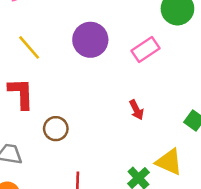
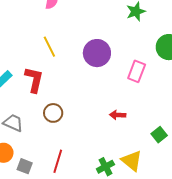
pink rectangle: (146, 49) -> (137, 71), turned -50
red arrow: (136, 110) -> (118, 115), turned 105

